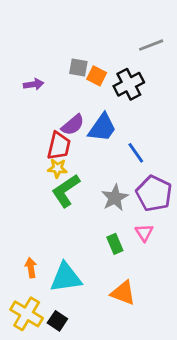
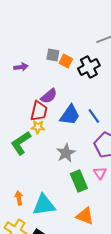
blue trapezoid: (102, 128) -> (70, 115), moved
green L-shape: (66, 191) -> (21, 143), moved
gray star: (115, 198) -> (66, 153), moved
green rectangle: (115, 244) -> (79, 181), size x1.5

